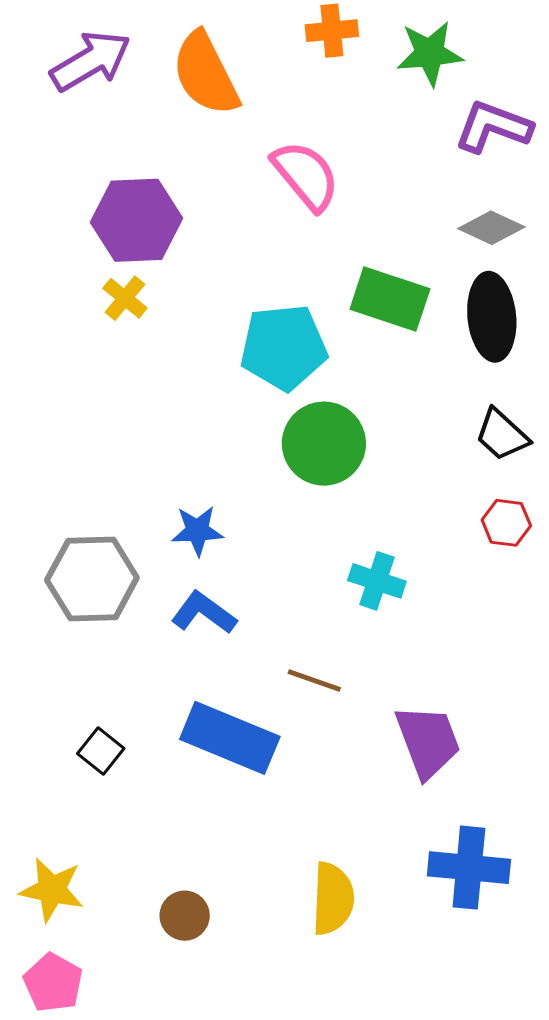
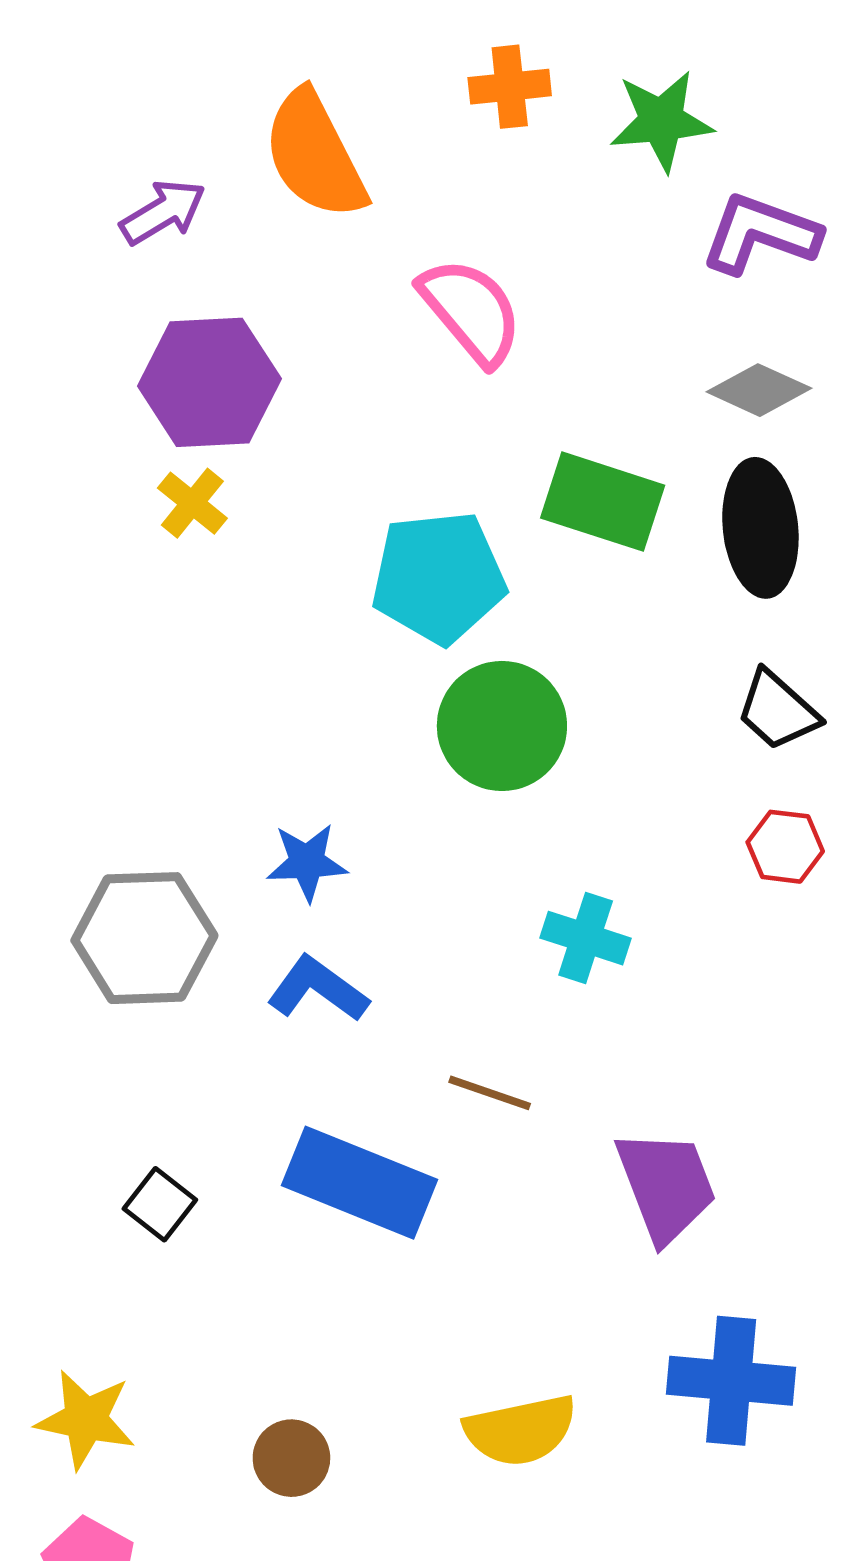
purple arrow: (91, 61) -> (163, 212), moved, size x0.7
yellow semicircle: (333, 899) -> (521, 1430), turned 76

